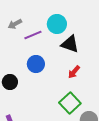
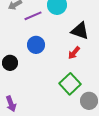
black triangle: (70, 44) -> (80, 31), moved

